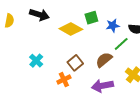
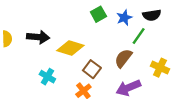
black arrow: (39, 15) -> (38, 37), moved
yellow diamond: (71, 29) -> (70, 48), moved

